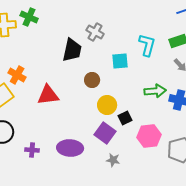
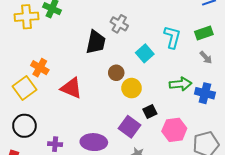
cyan square: (120, 61) -> (145, 53), turned -36
red triangle: (48, 95) -> (71, 88), turned 30
yellow circle: (107, 105) -> (132, 88), moved

